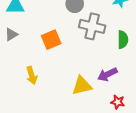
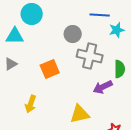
purple arrow: (107, 74) -> (103, 87), moved
yellow arrow: (32, 75) -> (31, 104), turned 36

